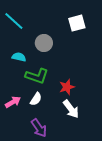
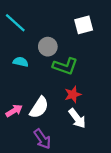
green L-shape: (37, 76) -> (65, 66), moved
white semicircle: (36, 99) -> (39, 107), size x1.5

